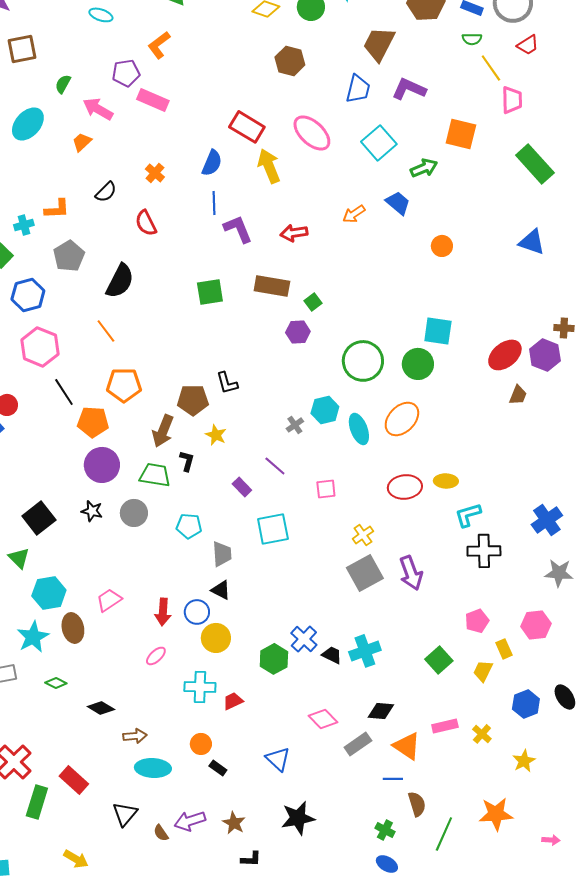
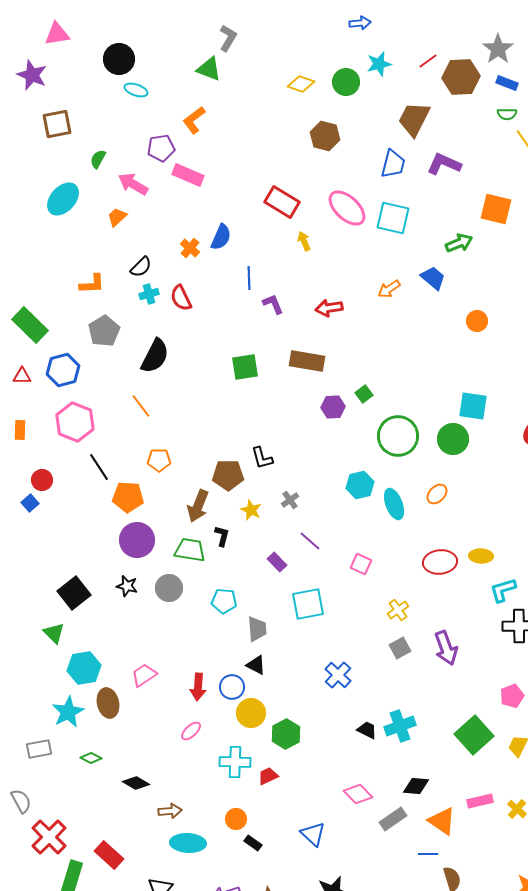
cyan square: (379, 143) -> (393, 218), moved, turned -36
blue semicircle: (212, 163) -> (221, 237), moved
yellow arrow: (269, 166) -> (304, 241), size x0.6
cyan cross: (24, 225) -> (149, 294), moved
purple L-shape: (238, 229) -> (273, 304), size x0.7
green square: (313, 302) -> (364, 394), moved
orange pentagon: (124, 385) -> (159, 460), size x0.7
orange ellipse: (402, 419) -> (437, 494), size x0.6
gray cross: (295, 425) -> (290, 500), moved
pink square: (326, 489) -> (361, 564), turned 30
gray square: (365, 573) -> (400, 648), size x0.6
blue cross: (304, 639) -> (338, 675), moved
green hexagon: (274, 659) -> (286, 734), moved
green square: (439, 660) -> (474, 735), size x1.4

